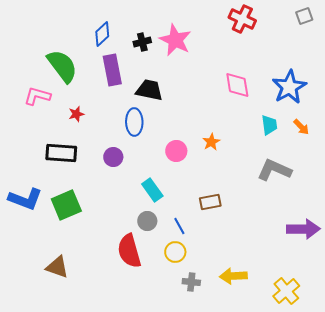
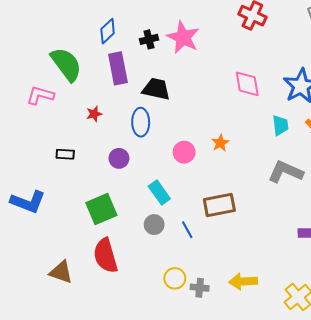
red star: (76, 114) -> (94, 114), moved
black rectangle: (61, 153) -> (65, 154), size x0.6
brown rectangle: (210, 202) -> (219, 205), size x1.4
green square: (66, 205) -> (101, 209), moved
red semicircle: (129, 251) -> (106, 256), moved
yellow circle: (175, 252) -> (175, 278), moved

